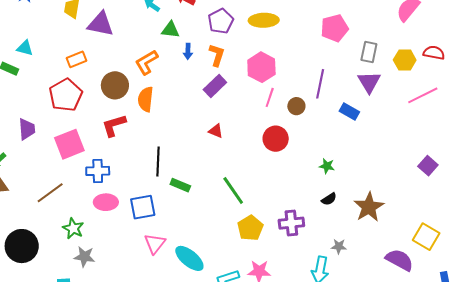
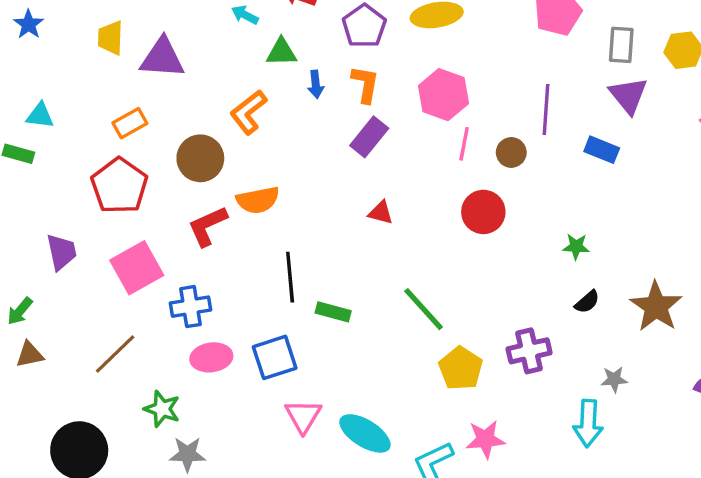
orange semicircle: (146, 99) -> (258, 200), moved, turned -100

